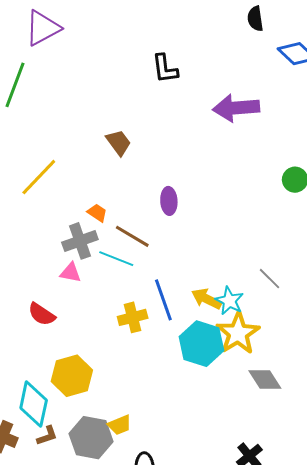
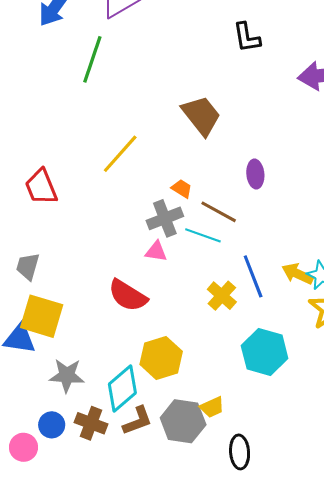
brown trapezoid: (118, 143) -> (201, 115), size x1.5
red semicircle: (42, 314) -> (128, 296), size x1.4
yellow cross: (133, 317) -> (222, 296), turned -32
cyan hexagon: (201, 344) -> (265, 352), moved
cyan diamond: (34, 404) -> (122, 389), turned 39
brown L-shape: (47, 436) -> (138, 421), size x1.4

